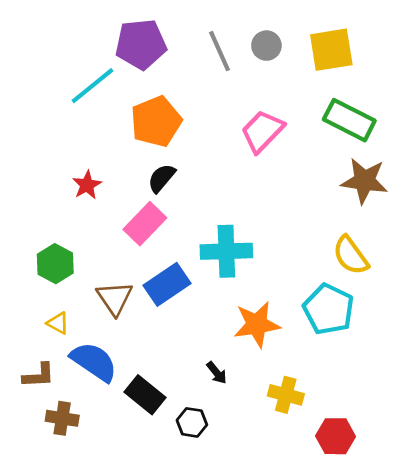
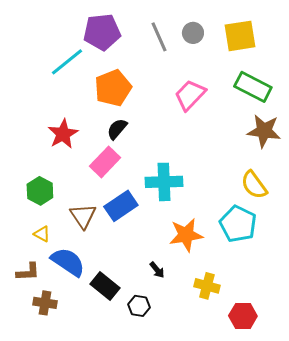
red star: (87, 185) -> (63, 134), size x1.4

